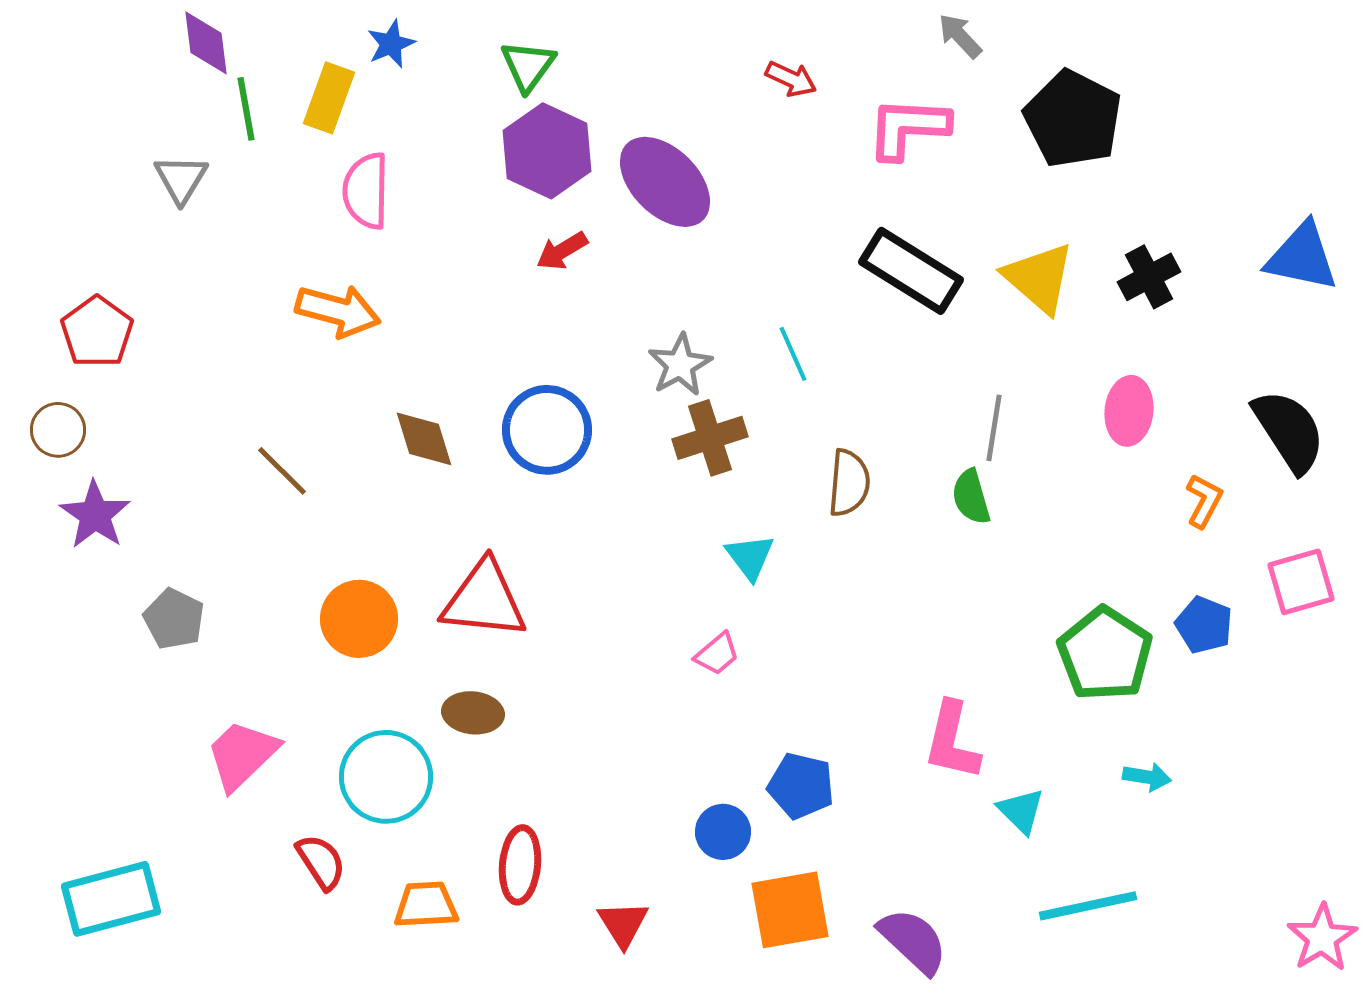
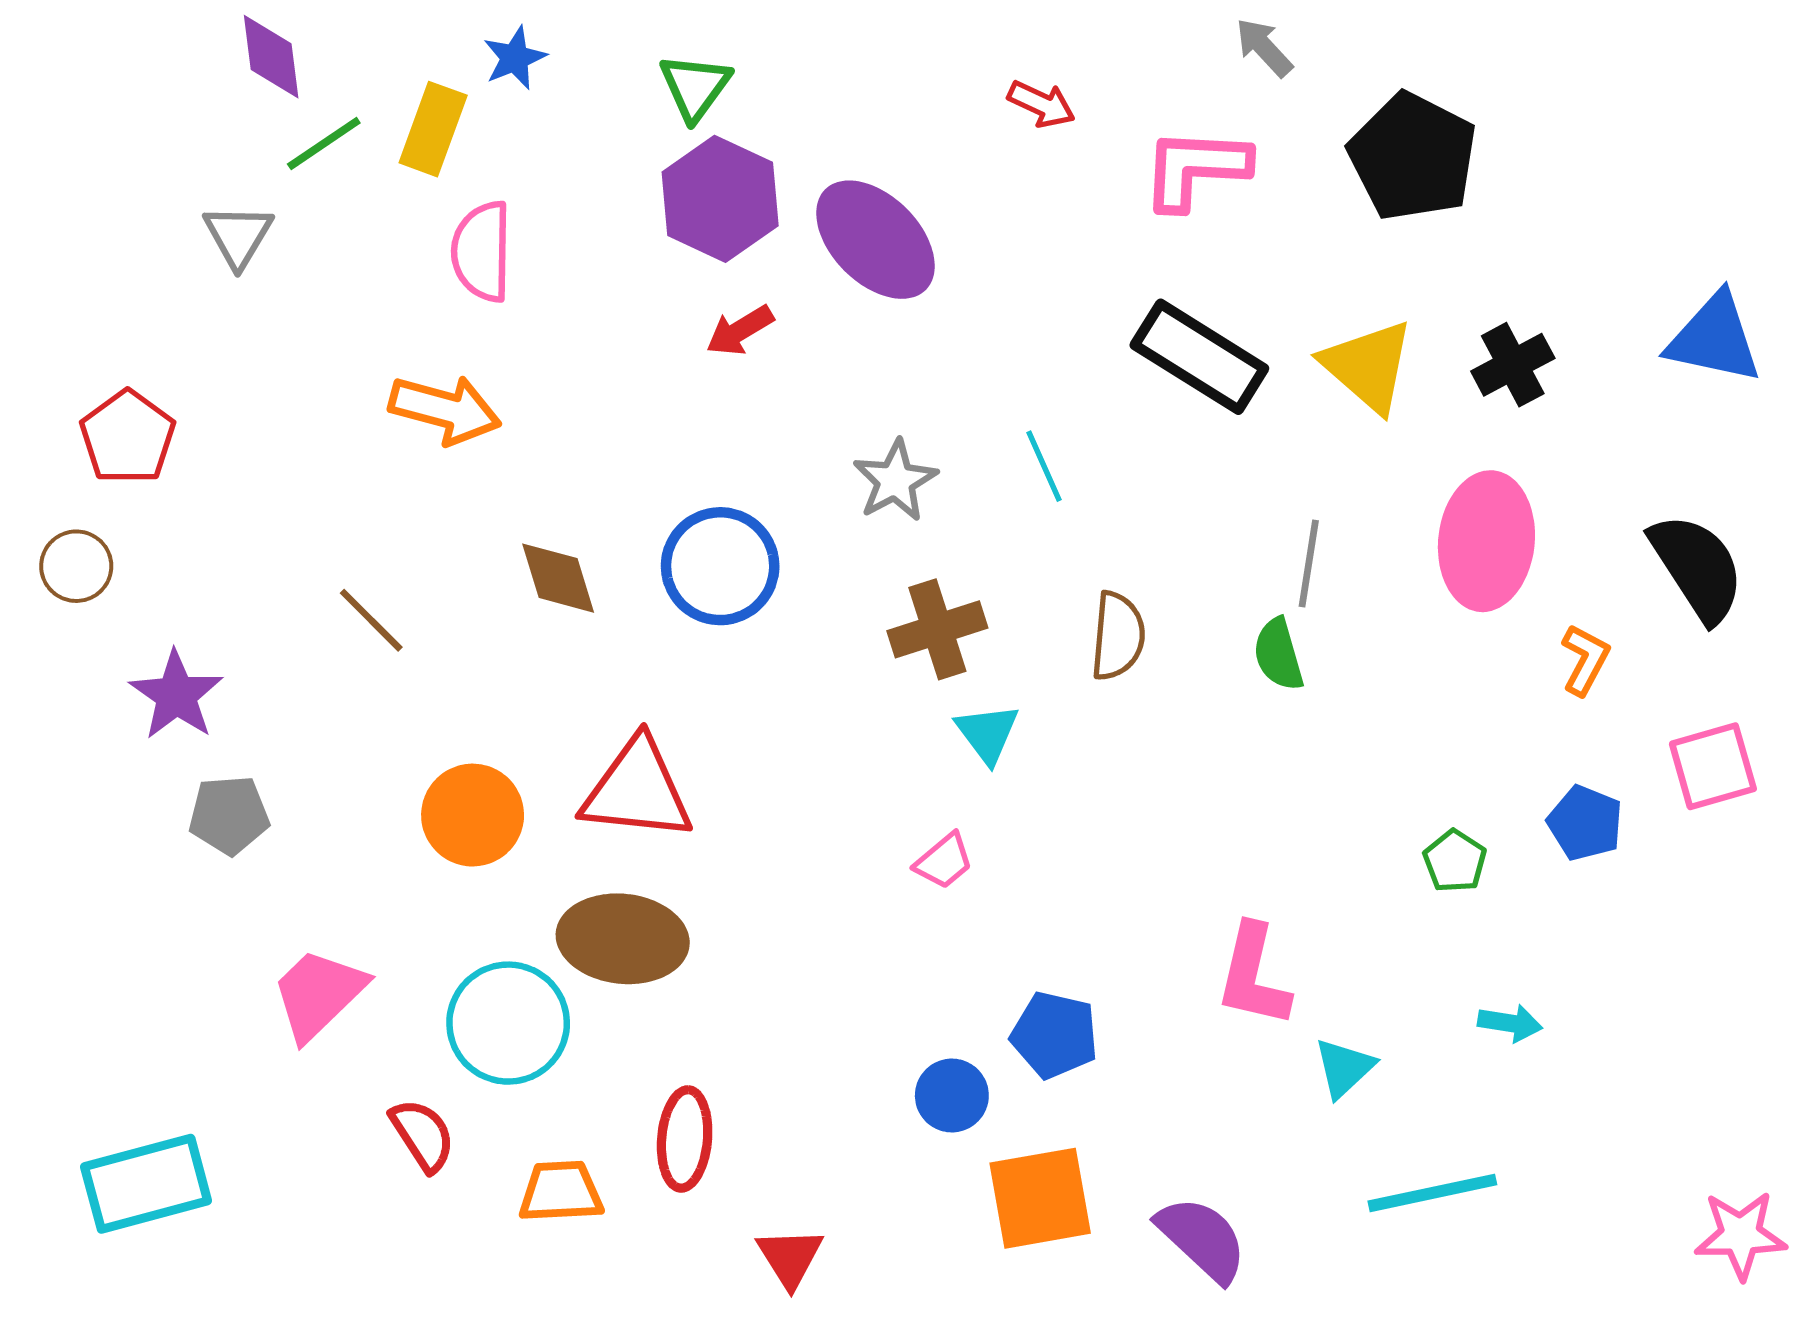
green line: (246, 109) -> (324, 144), turned 66
pink ellipse: (1129, 411) -> (1486, 541), size x1.5
brown cross: (710, 438) -> (937, 629), moved
purple star: (95, 515) -> (176, 695), moved
gray pentagon: (174, 619) -> (229, 815), turned -30
green pentagon: (1105, 654) -> (1455, 861), size x0.5
brown ellipse: (473, 713) -> (623, 939), size x1.6
cyan triangle: (1021, 811) -> (1344, 1068), turned 32
red triangle: (623, 924) -> (790, 1257), moved
pink star: (1322, 938) -> (1741, 1235), turned 30

